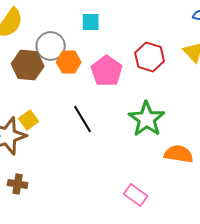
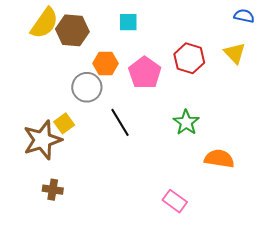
gray circle: (51, 46) -> (87, 87), moved
brown hexagon: (28, 65) -> (72, 30), moved
green star: (147, 119) -> (186, 122), size x0.7

